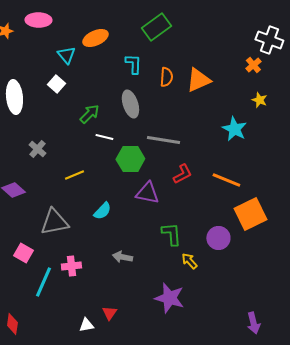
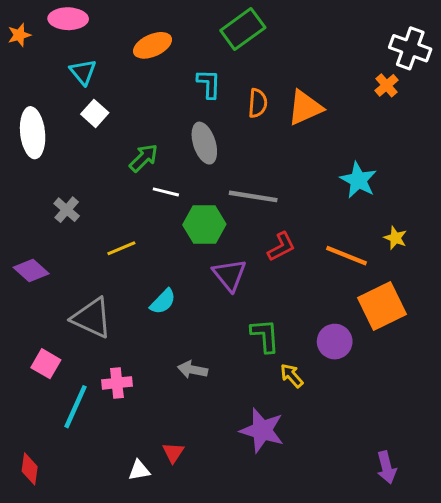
cyan triangle: (66, 55) -> (83, 72), moved
yellow star: (259, 100) -> (395, 238), moved
purple triangle: (147, 193) -> (230, 275), turned 40
gray triangle: (54, 222) -> (92, 318), turned 36

